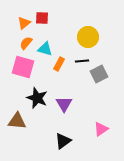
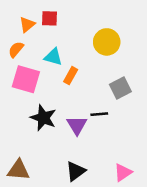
orange semicircle: (26, 43) -> (16, 49), moved
black line: (82, 61) -> (99, 114), moved
brown triangle: (17, 121) -> (18, 170), moved
pink triangle: (101, 129) -> (123, 173), moved

